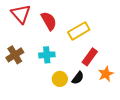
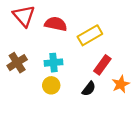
red semicircle: (49, 21) -> (56, 24), turned -48
yellow circle: (60, 79) -> (51, 85), moved

